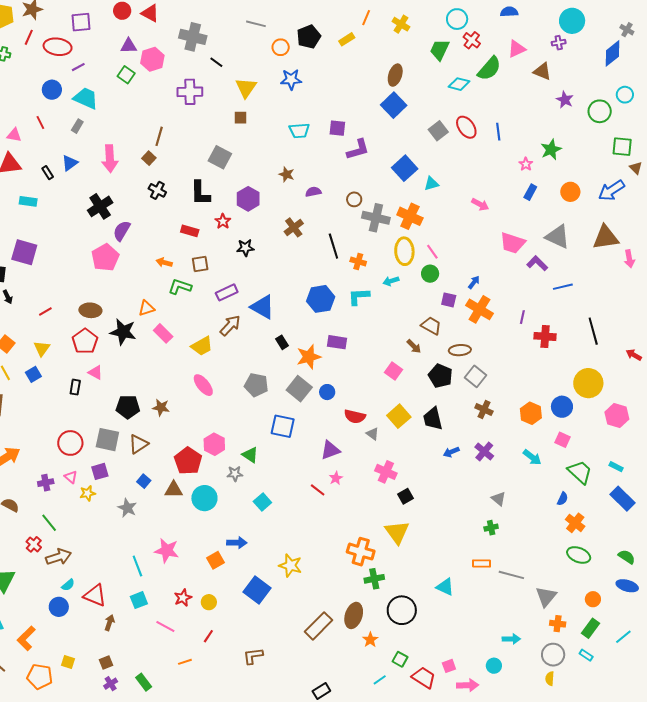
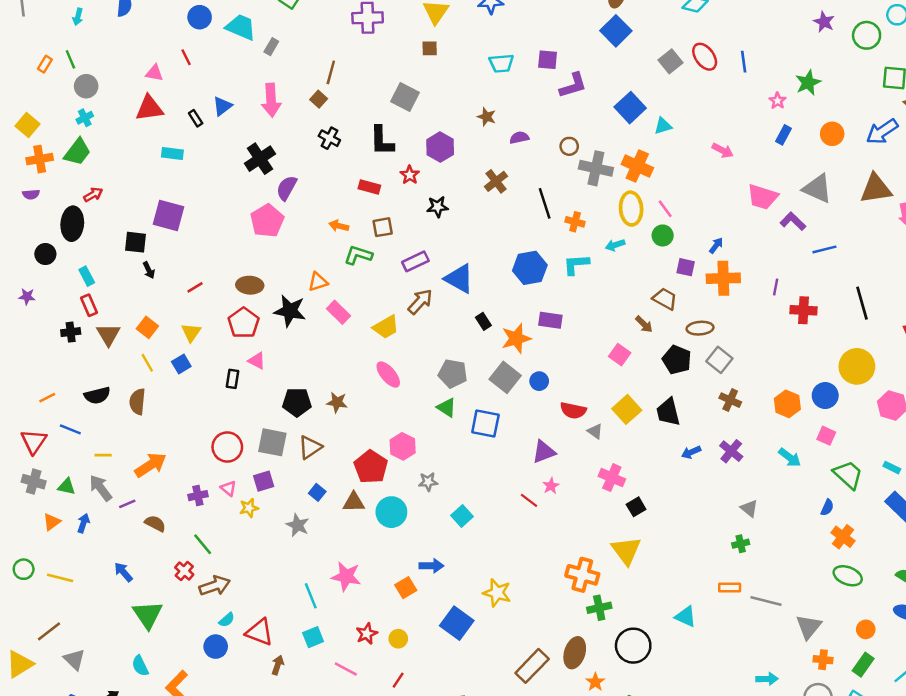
gray rectangle: (77, 126) -> (271, 47), moved
orange cross: (479, 309) -> (723, 278), turned -32
green triangle: (250, 455) -> (447, 408), moved

